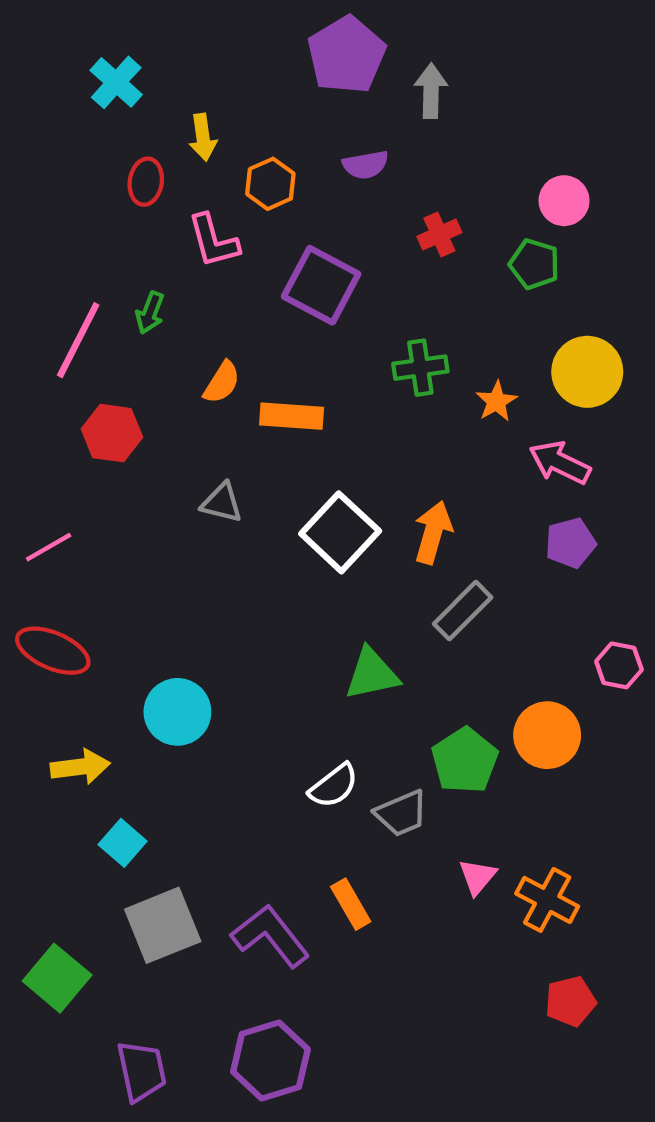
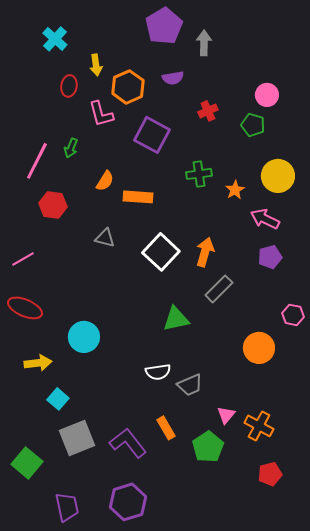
orange hexagon: (270, 184) -> (128, 87), size x1.4
green pentagon: (465, 761) -> (208, 447), moved
white semicircle: (334, 786) -> (158, 372), turned 30

